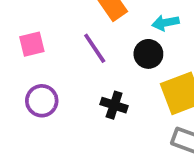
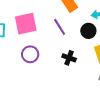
pink square: (32, 44) -> (26, 24), size x1.6

